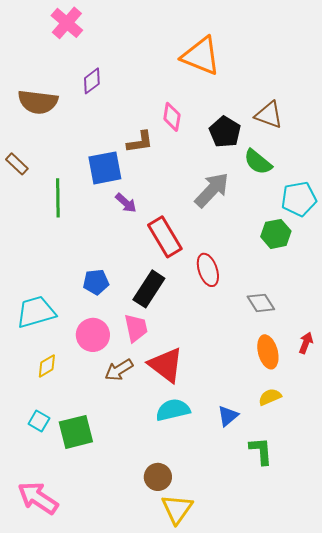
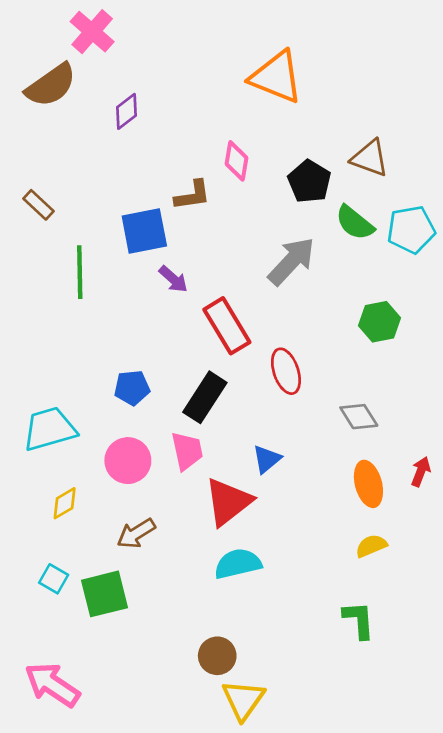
brown semicircle: (38, 102) -> (51, 85), moved, turned -42
brown rectangle: (17, 164) -> (39, 205), moved
cyan pentagon: (299, 199) -> (411, 230), moved
red triangle: (166, 365) -> (228, 502), turned 45
brown arrow: (119, 370) -> (136, 533), moved
blue triangle: (228, 416) -> (267, 459), moved

